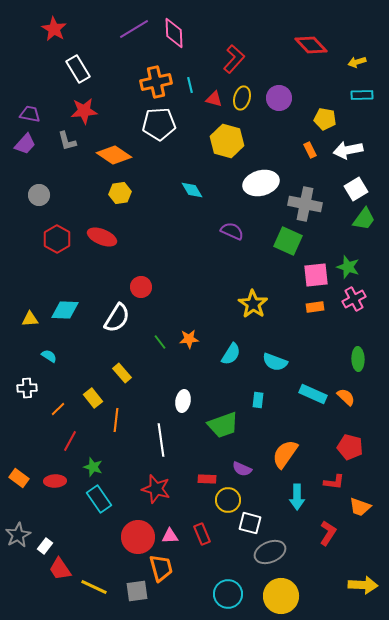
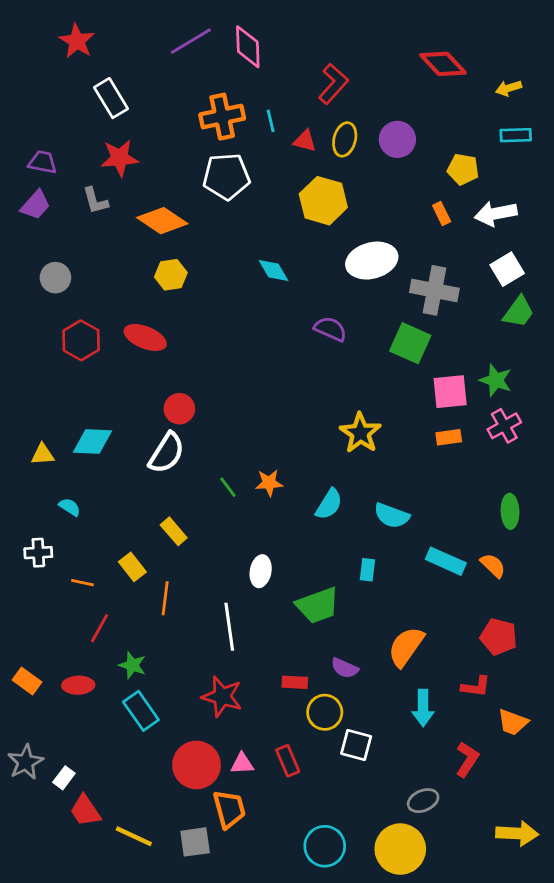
red circle: (141, 287) -> (179, 409), moved
orange line: (58, 409) -> (82, 583), turned 56
gray ellipse: (270, 552) -> (423, 801), moved, size x0.7

